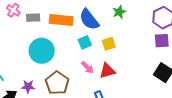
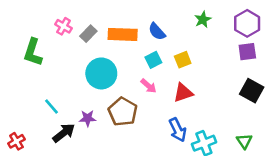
green star: (119, 12) -> (203, 19), moved
gray rectangle: (33, 18) -> (88, 34), turned -40
blue semicircle: (89, 19) -> (157, 32), size x0.7
pink arrow: (87, 67) -> (148, 86), moved

